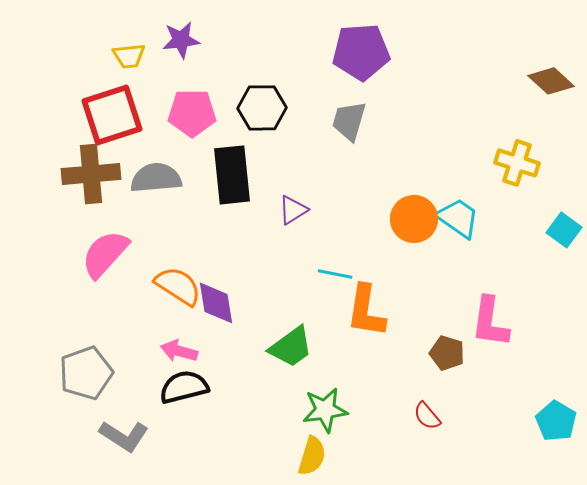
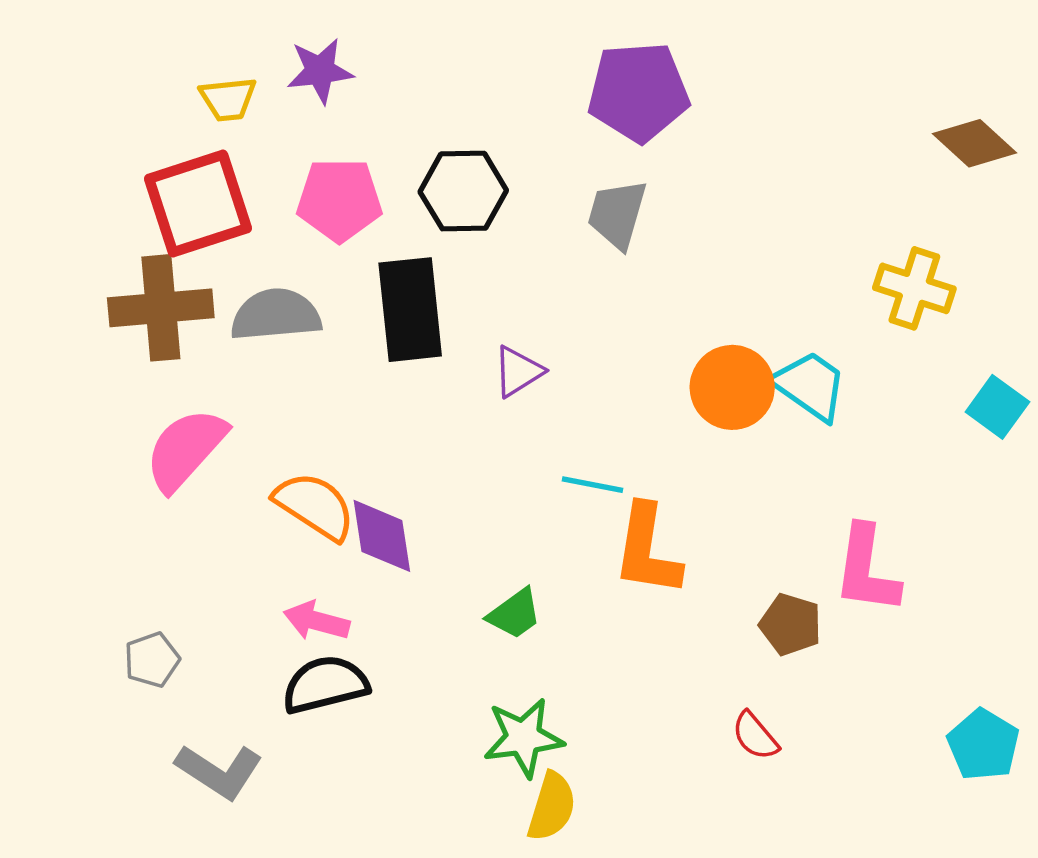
green trapezoid: (291, 347) -> (515, 614), size x0.7
gray pentagon: (86, 373) -> (152, 660), size x0.6
green star: (325, 410) -> (523, 738), moved

